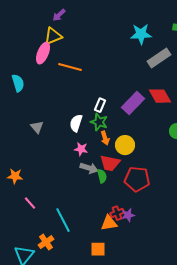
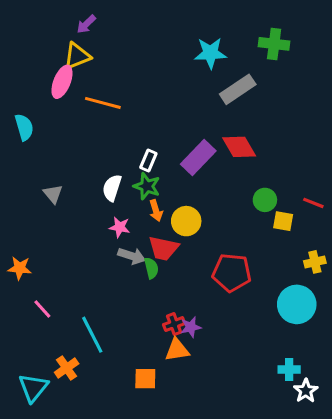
red pentagon: (137, 179) -> (232, 273), moved
orange triangle: (109, 223) -> (177, 350), moved

